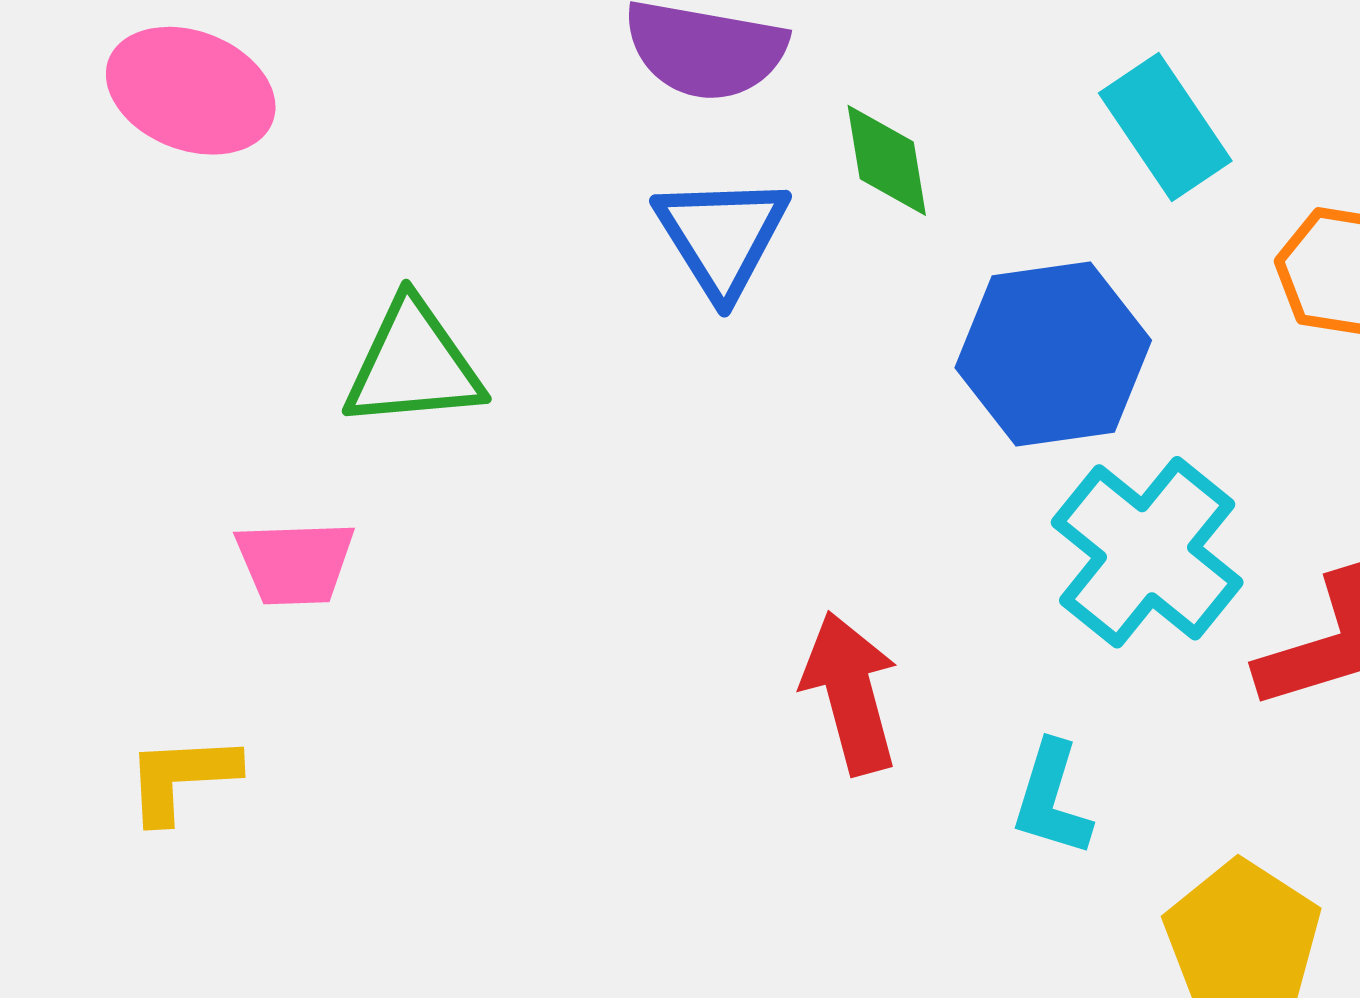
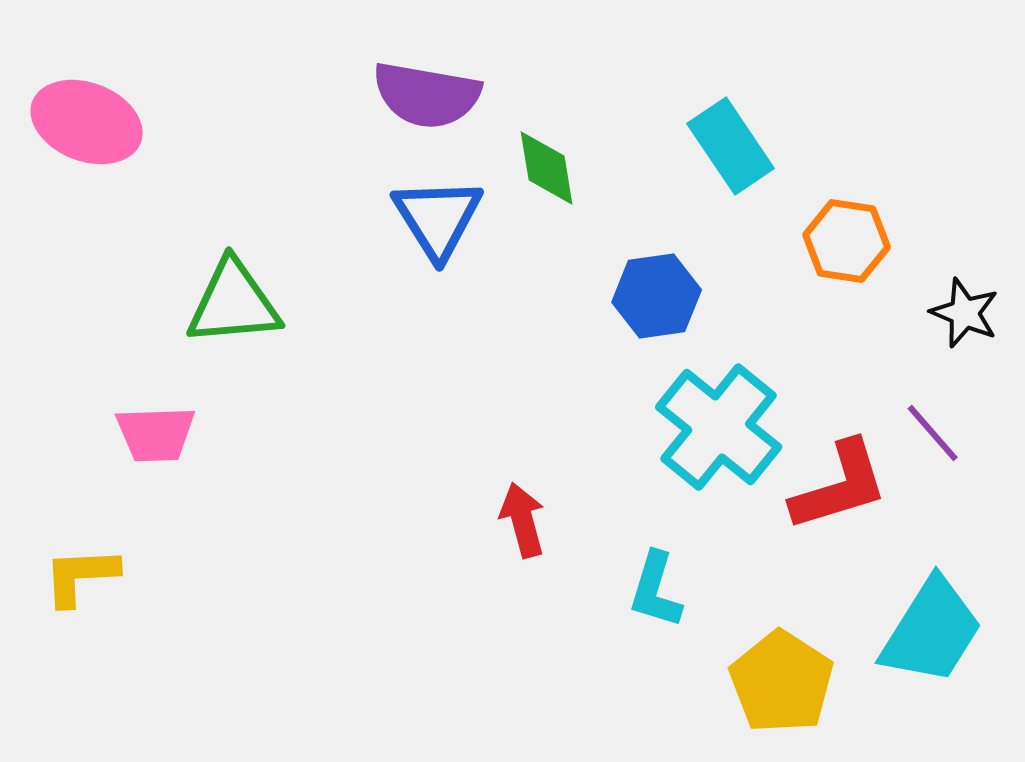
blue hexagon: (1053, 354) -> (657, 296), size x0.7
red arrow: (850, 693) -> (523, 520), size x0.7

